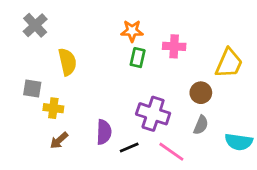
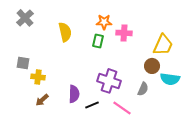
orange star: (132, 31) -> (104, 22), moved
yellow semicircle: (67, 62) -> (65, 32), moved
brown circle: (201, 93) -> (152, 66), moved
cyan semicircle: (239, 142) -> (170, 79), moved

